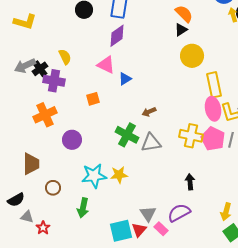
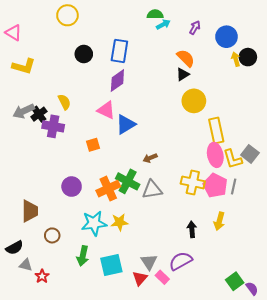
blue triangle: (125, 79) -> (126, 124), size x1.5
orange cross: (45, 115) -> (108, 189), moved
yellow arrow: (226, 212) -> (219, 221), moved
cyan square: (121, 231) -> (111, 265), moved

